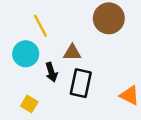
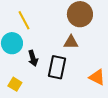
brown triangle: (72, 53) -> (71, 42), moved

